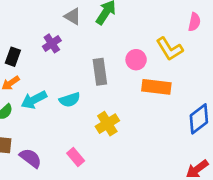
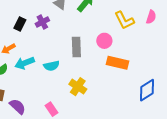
yellow L-shape: (170, 49) -> (124, 20), moved
black rectangle: (13, 57) -> (20, 24), moved
yellow cross: (107, 124) -> (78, 87), turned -30

